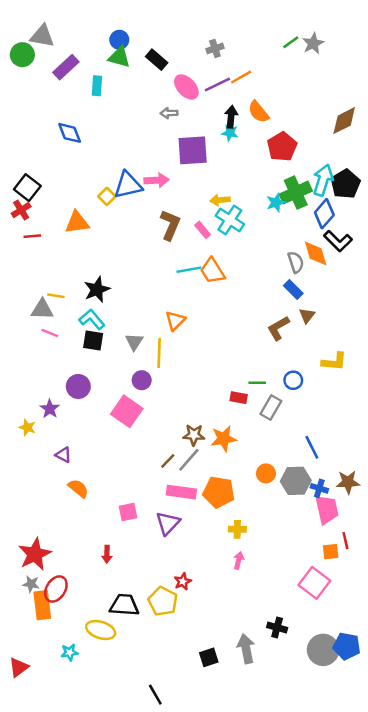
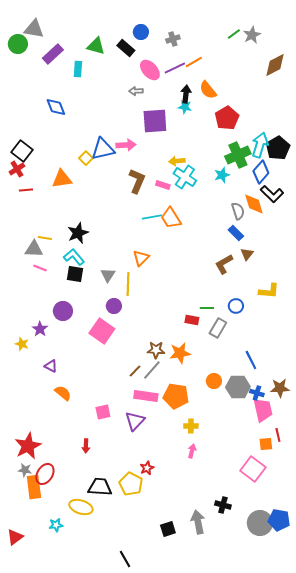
blue circle: (119, 40) -> (141, 32), moved
brown diamond: (344, 121) -> (275, 65), moved
cyan star: (276, 203) -> (222, 175), moved
pink rectangle: (203, 230) -> (163, 185), turned -32

